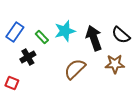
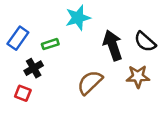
cyan star: (65, 31) -> (78, 18), moved
green rectangle: (42, 37) -> (50, 44), turned -64
red square: (12, 83) -> (23, 93), moved

